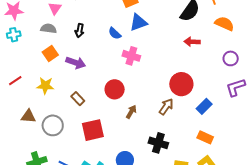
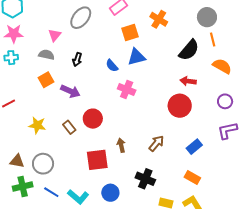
red circle: (181, 84) -> (180, 106), moved
yellow star: (45, 86) -> (37, 125), moved
red circle: (115, 89) -> (93, 119), moved
brown arrow: (131, 112) -> (121, 145), turned -48
brown triangle: (28, 116) -> (17, 161), moved
gray circle: (53, 125) -> (43, 164), moved
red square: (93, 130) -> (97, 160), moved

